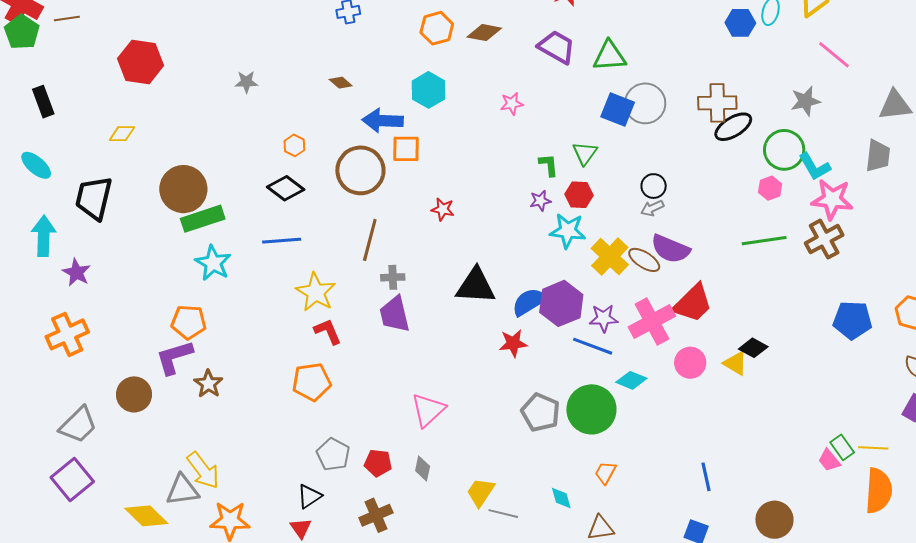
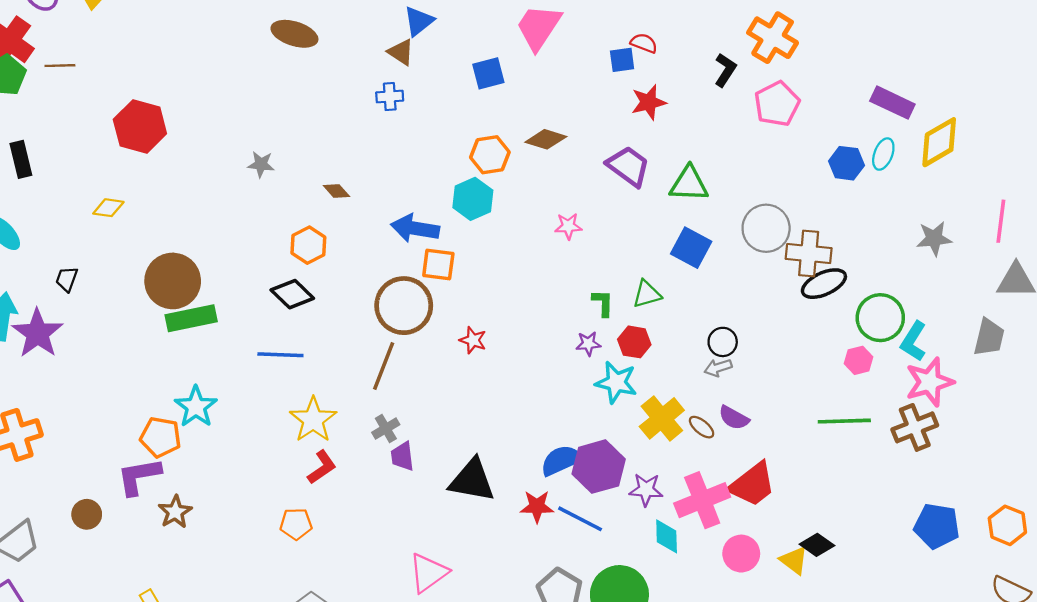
orange hexagon: (437, 28) -> (490, 155), moved
pink line: (834, 55) -> (1001, 221), moved, turned 51
brown diamond: (341, 83) -> (336, 191), moved
gray star: (805, 101) -> (934, 239), moved
gray circle: (645, 103) -> (766, 228), moved
orange hexagon: (294, 145) -> (308, 245), size x1.4
green triangle: (585, 153) -> (647, 294), turned 32
cyan L-shape: (815, 167) -> (913, 341), turned 56
brown circle: (360, 170) -> (404, 306), moved
black trapezoid: (94, 198) -> (67, 279), size x0.5
pink star: (832, 199) -> (930, 382), turned -30
purple semicircle: (670, 249) -> (734, 418), size x0.7
brown ellipse: (644, 260) -> (702, 427), size x0.7
cyan star: (213, 263) -> (196, 407), moved
purple star: (76, 273) -> (37, 333), moved, size x1.5
gray cross: (393, 277) -> (386, 429), moved, turned -35
black triangle: (476, 286) -> (472, 480), moved
purple trapezoid: (395, 314) -> (402, 456), size x0.7
red L-shape: (328, 331) -> (322, 467), turned 72
blue line: (593, 346) -> (580, 519), moved
cyan diamond: (631, 380) -> (667, 536), moved, turned 60
orange pentagon: (312, 382) -> (296, 524), size x0.7
brown circle: (134, 394) -> (87, 514), size x0.7

